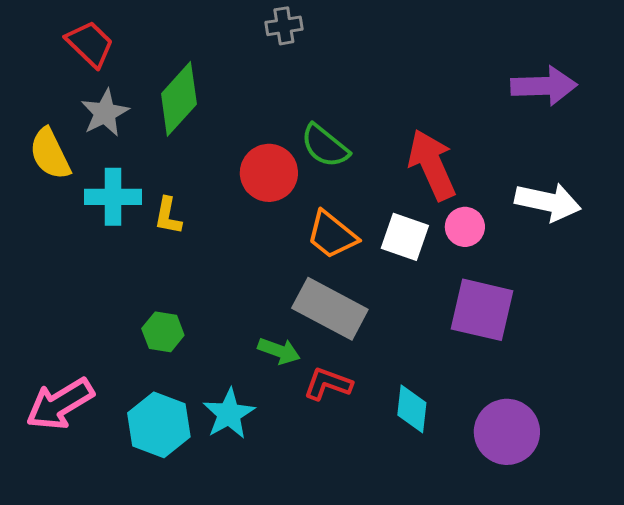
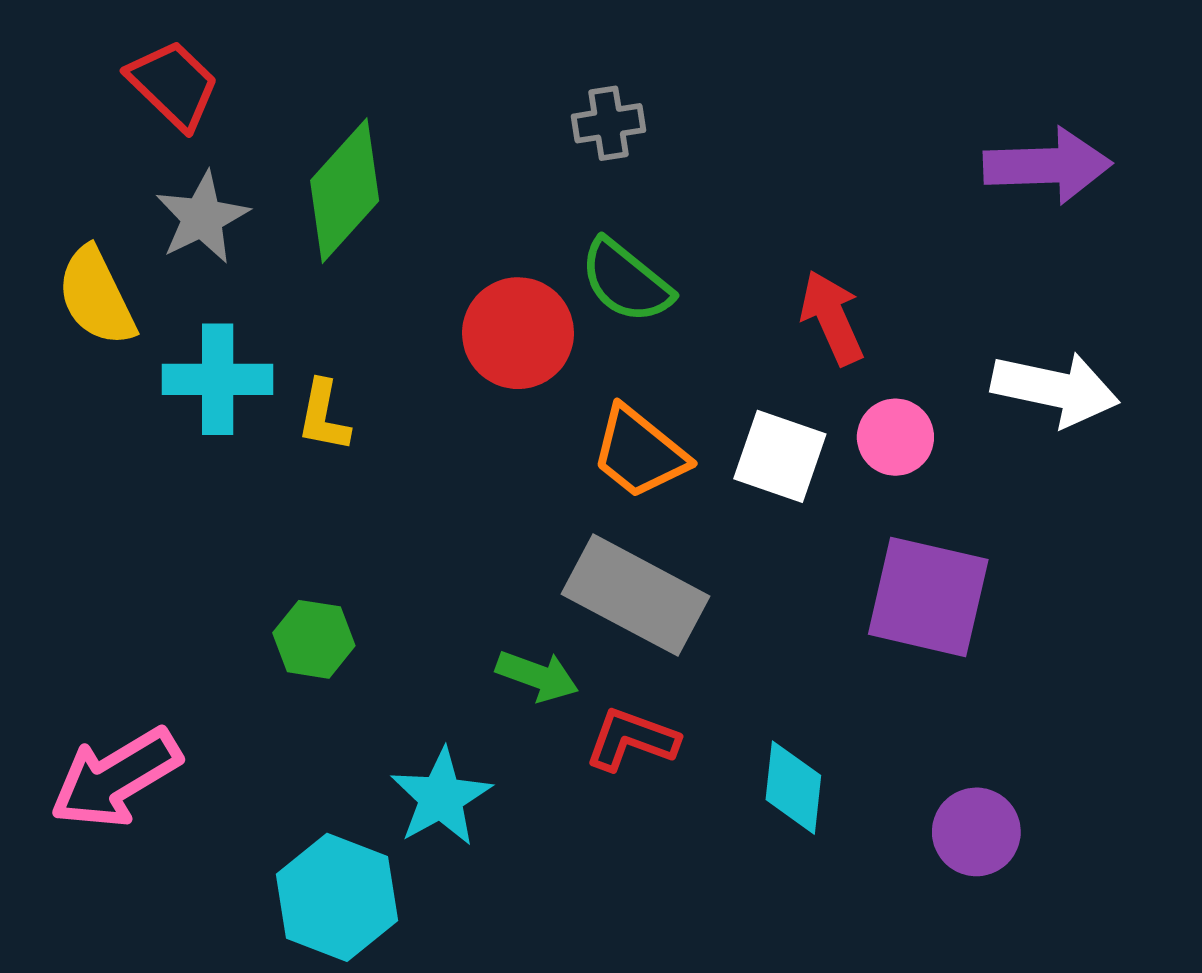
gray cross: (284, 26) -> (609, 123), moved
red arrow: (432, 165) -> (832, 318), size x0.7
cyan hexagon: (159, 425) -> (337, 897), moved
purple circle: (507, 432) -> (976, 832), size x0.7

